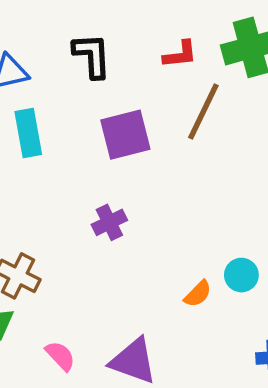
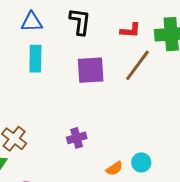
purple cross: (109, 222) -> (77, 138), moved

